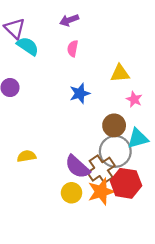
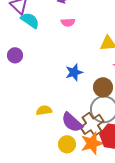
pink semicircle: (73, 48) -> (68, 22), turned -104
blue star: (80, 93) -> (74, 72), moved
yellow semicircle: (27, 156) -> (44, 110), moved

